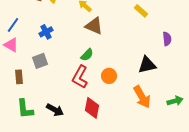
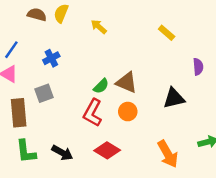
brown triangle: (94, 26) -> (127, 82), moved
brown rectangle: (19, 77) -> (19, 113), size x1.6
orange arrow: (142, 97) -> (168, 154), moved
red diamond: (92, 108) -> (107, 150), turned -70

